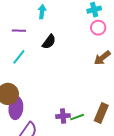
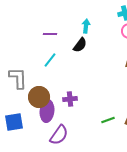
cyan arrow: (42, 12) -> (86, 26), moved
purple cross: (63, 116) -> (70, 99), moved

